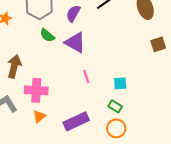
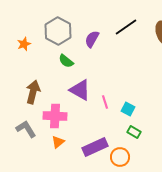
purple triangle: (75, 42) -> (80, 90), moved
cyan square: (120, 83) -> (128, 109), moved, turned 32
orange circle: (116, 128) -> (120, 157), moved

